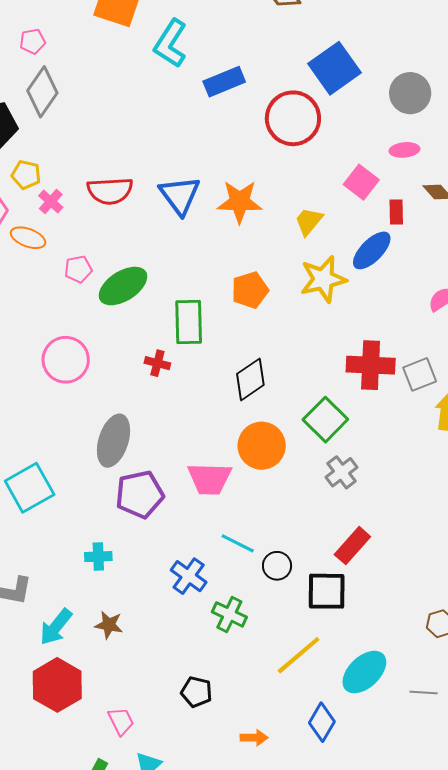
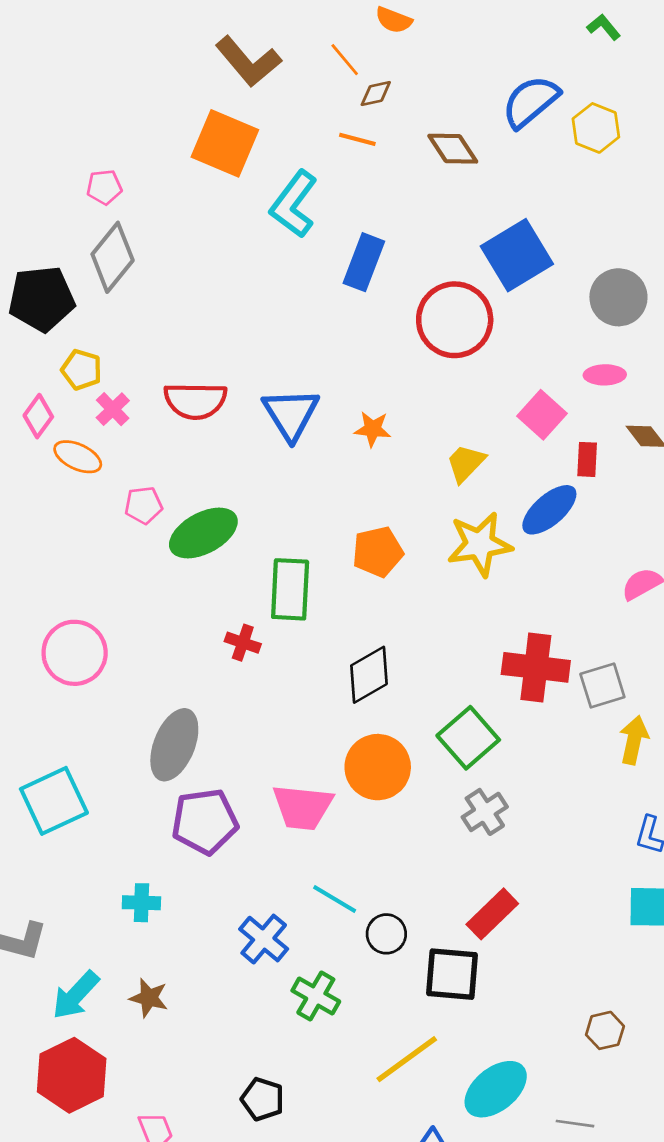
blue rectangle: (224, 82) -> (364, 262), turned -51
orange star: (240, 202) -> (373, 429), size x0.6
pink circle: (66, 360) -> (75, 653), moved

